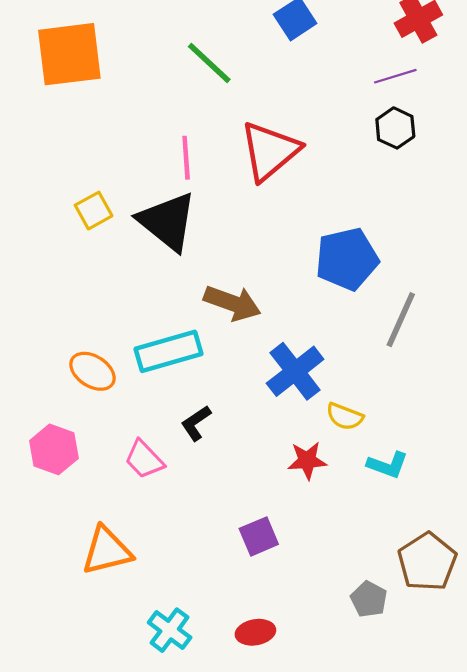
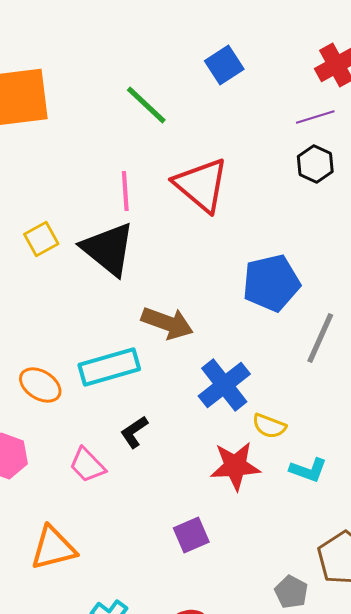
red triangle: (270, 151) -> (201, 185), turned -40
red star: (307, 460) -> (235, 466), size x1.4

